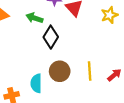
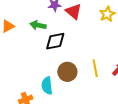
black diamond: (51, 37) -> (55, 41), turned 55

